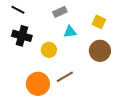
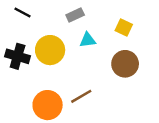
black cross: (22, 36) -> (18, 56), moved
yellow circle: (49, 50) -> (50, 50), moved, size x1.5

